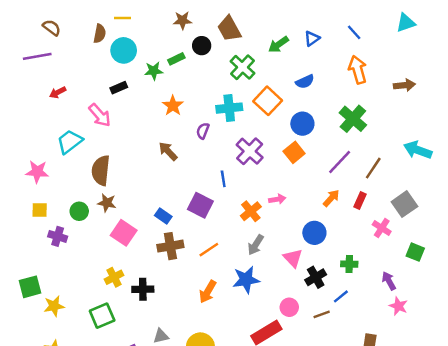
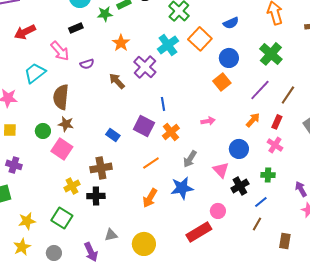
red arrow: (58, 92) -> (25, 32), size x1.5
cyan cross: (229, 108) -> (168, 45), turned -30
purple semicircle: (203, 131) -> (87, 64), moved, turned -128
purple cross: (250, 151) -> (145, 67), moved
orange cross: (251, 211) -> (171, 132), moved
pink cross: (382, 228) -> (275, 145), moved
pink square: (124, 233) -> (62, 149), moved
purple cross: (58, 236) -> (14, 165), moved
brown cross: (170, 246) -> (101, 168), moved
yellow star: (54, 306) -> (27, 221), moved
brown line: (322, 314) -> (257, 224), moved, turned -40
green square: (102, 316) -> (62, 218), turned -35

